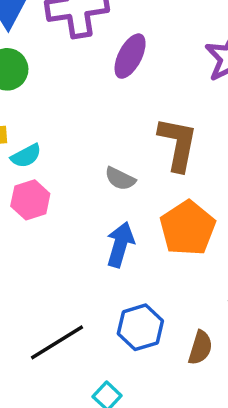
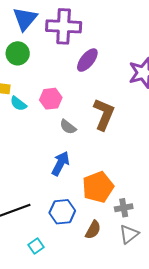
cyan semicircle: (26, 156) -> (18, 104), turned 54
pink hexagon: (30, 200) -> (51, 99), moved
orange pentagon: (187, 228) -> (98, 187), moved

